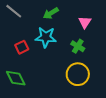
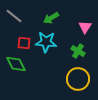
red square: (22, 47) -> (24, 43), moved, turned 32
green diamond: (16, 78) -> (16, 64), moved

